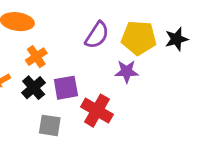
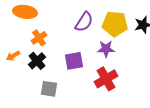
purple square: (66, 88) -> (74, 61), moved
red cross: (97, 111) -> (106, 79), moved, turned 30

